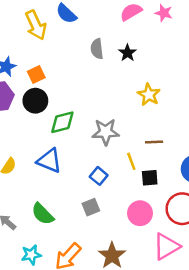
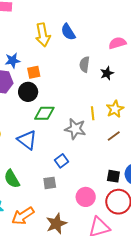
brown line: (154, 142) -> (114, 136), moved, turned -48
yellow line: (131, 161) -> (93, 113), moved
black square: (150, 178) -> (113, 176), moved

